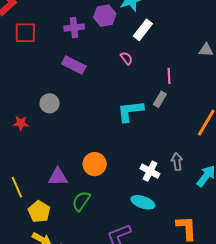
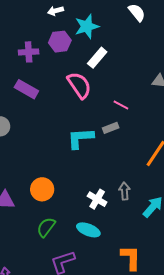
pink semicircle: (126, 58) -> (79, 85), size x2.0
pink line: (169, 76) -> (121, 105), turned -63
gray rectangle: (160, 99) -> (111, 128), turned 35
green semicircle: (81, 201) -> (46, 227), moved

